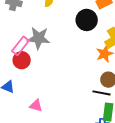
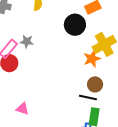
gray star: (39, 38) -> (27, 42), size x0.6

